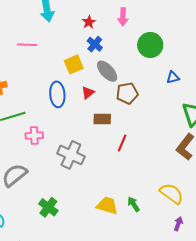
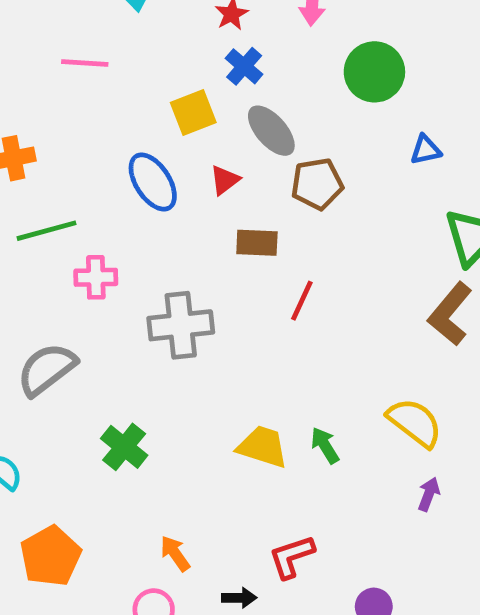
blue ellipse: (57, 94) -> (153, 182), turned -30
gray cross: (71, 155) -> (181, 325), turned -32

